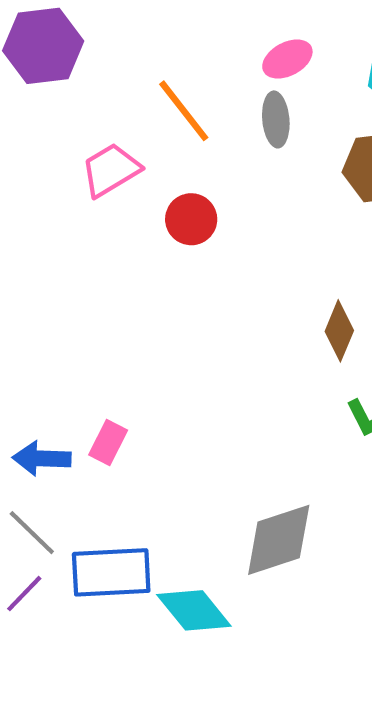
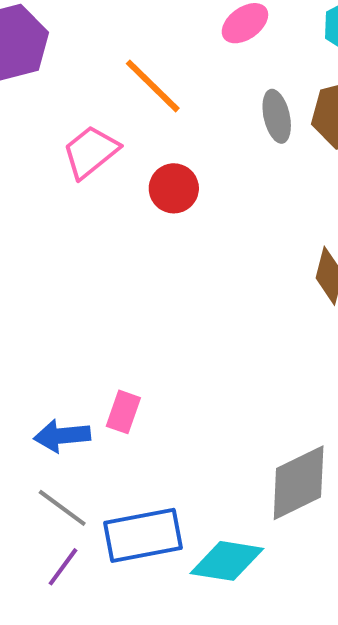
gray ellipse: (276, 119) -> (277, 116), moved
cyan diamond: (194, 610) -> (227, 561), turned -34

